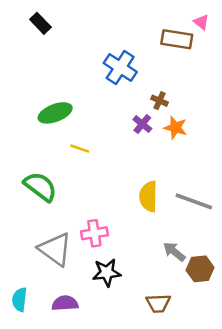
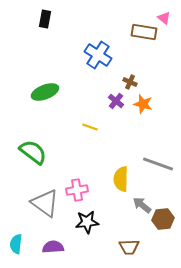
black rectangle: (40, 23) -> (45, 19), moved, turned 54
yellow line: (80, 149) -> (90, 127), moved
yellow semicircle: (148, 196) -> (121, 179), moved

